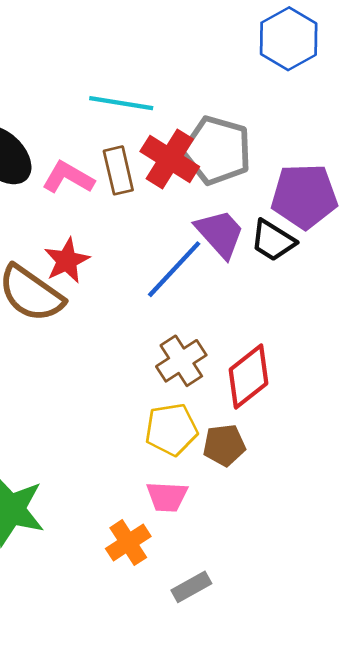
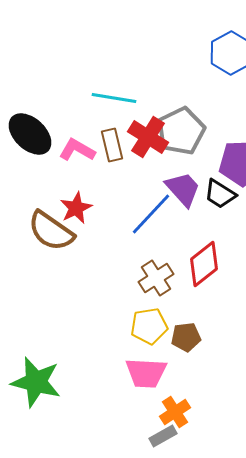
gray pentagon: (217, 150) -> (181, 131), turned 30
red diamond: (249, 377) -> (204, 264), moved
pink trapezoid: (167, 497) -> (146, 373), size x1.4
orange cross: (128, 543) -> (175, 412), moved

